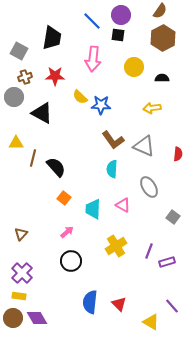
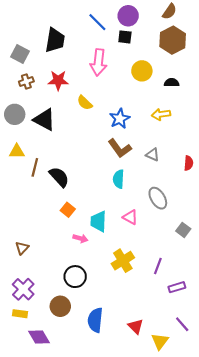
gray circle: (14, 97) -> (15, 114), moved
blue star: (101, 105) -> (120, 119), moved, turned -30
gray triangle: (144, 146) -> (153, 155), size x0.6
pink arrow: (67, 232) -> (80, 238), moved, turned 56
purple rectangle: (167, 262) -> (177, 287), moved
red triangle: (119, 304) -> (136, 326), moved
brown circle: (13, 318) -> (60, 306), moved
yellow triangle: (151, 322) -> (160, 341), turned 36

